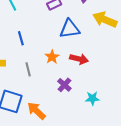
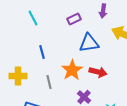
orange star: (52, 57) -> (72, 70), size x1.5

